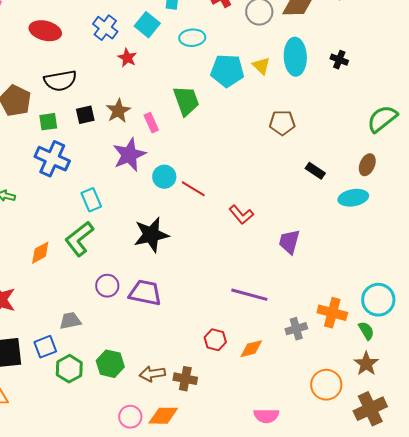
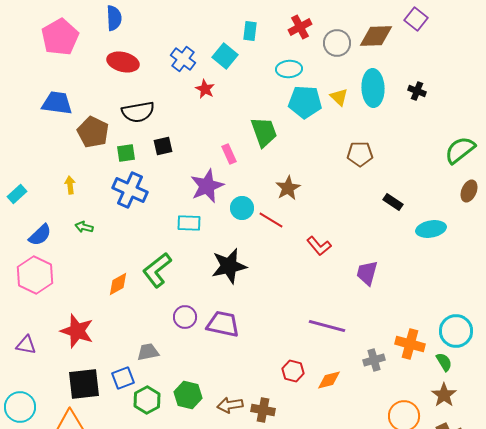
cyan ellipse: (192, 38) -> (289, 69), moved
brown star: (118, 111) -> (288, 188), moved
brown ellipse: (367, 165) -> (469, 191), moved
cyan rectangle: (91, 200) -> (189, 223), moved, turned -65

